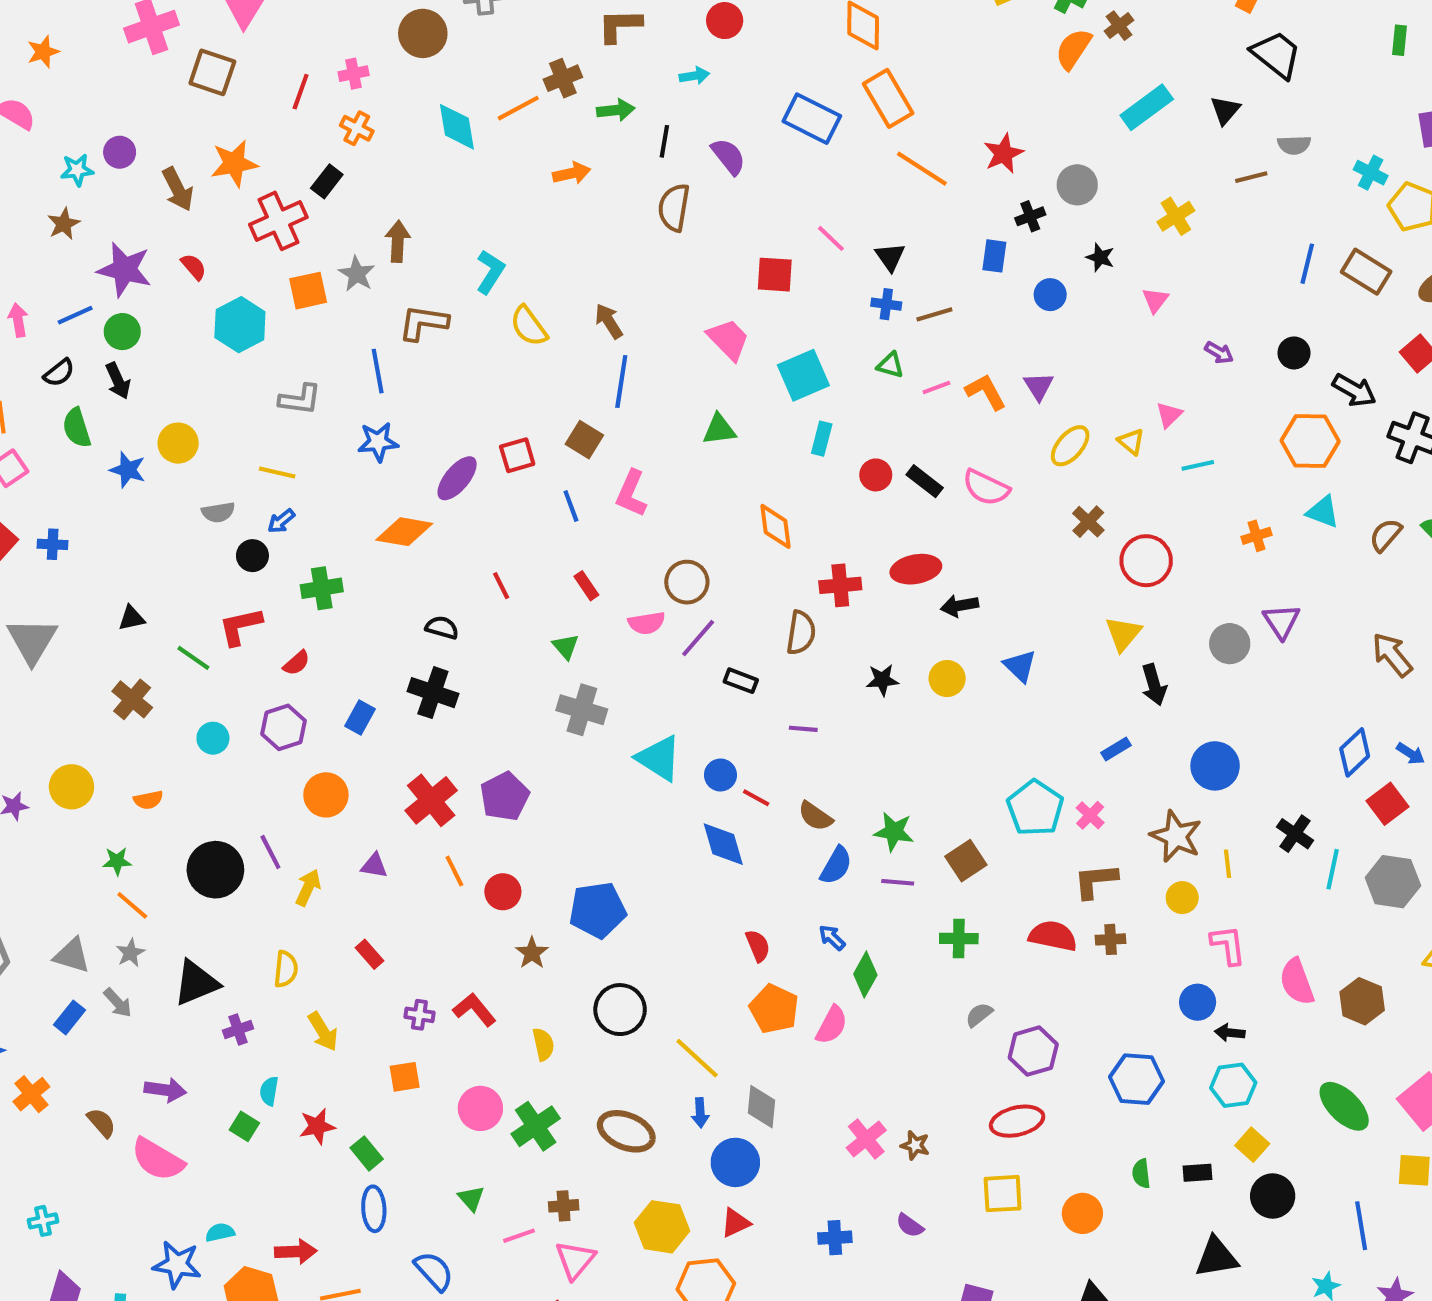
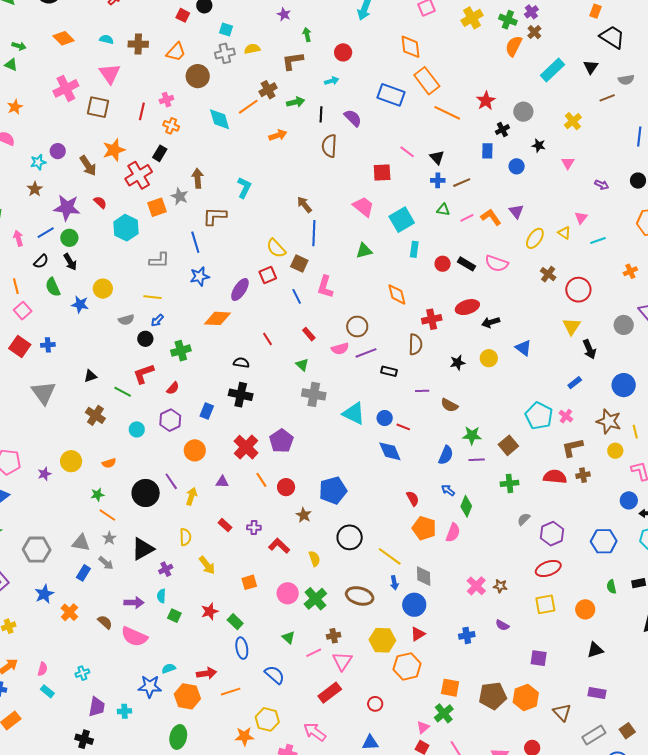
yellow semicircle: (529, 326) -> (276, 248), moved
purple line: (698, 638) -> (366, 353), turned 35
brown semicircle: (815, 816) -> (449, 405), moved
purple cross: (419, 1015) -> (254, 528), moved
cyan semicircle: (269, 1091) -> (161, 596), moved

